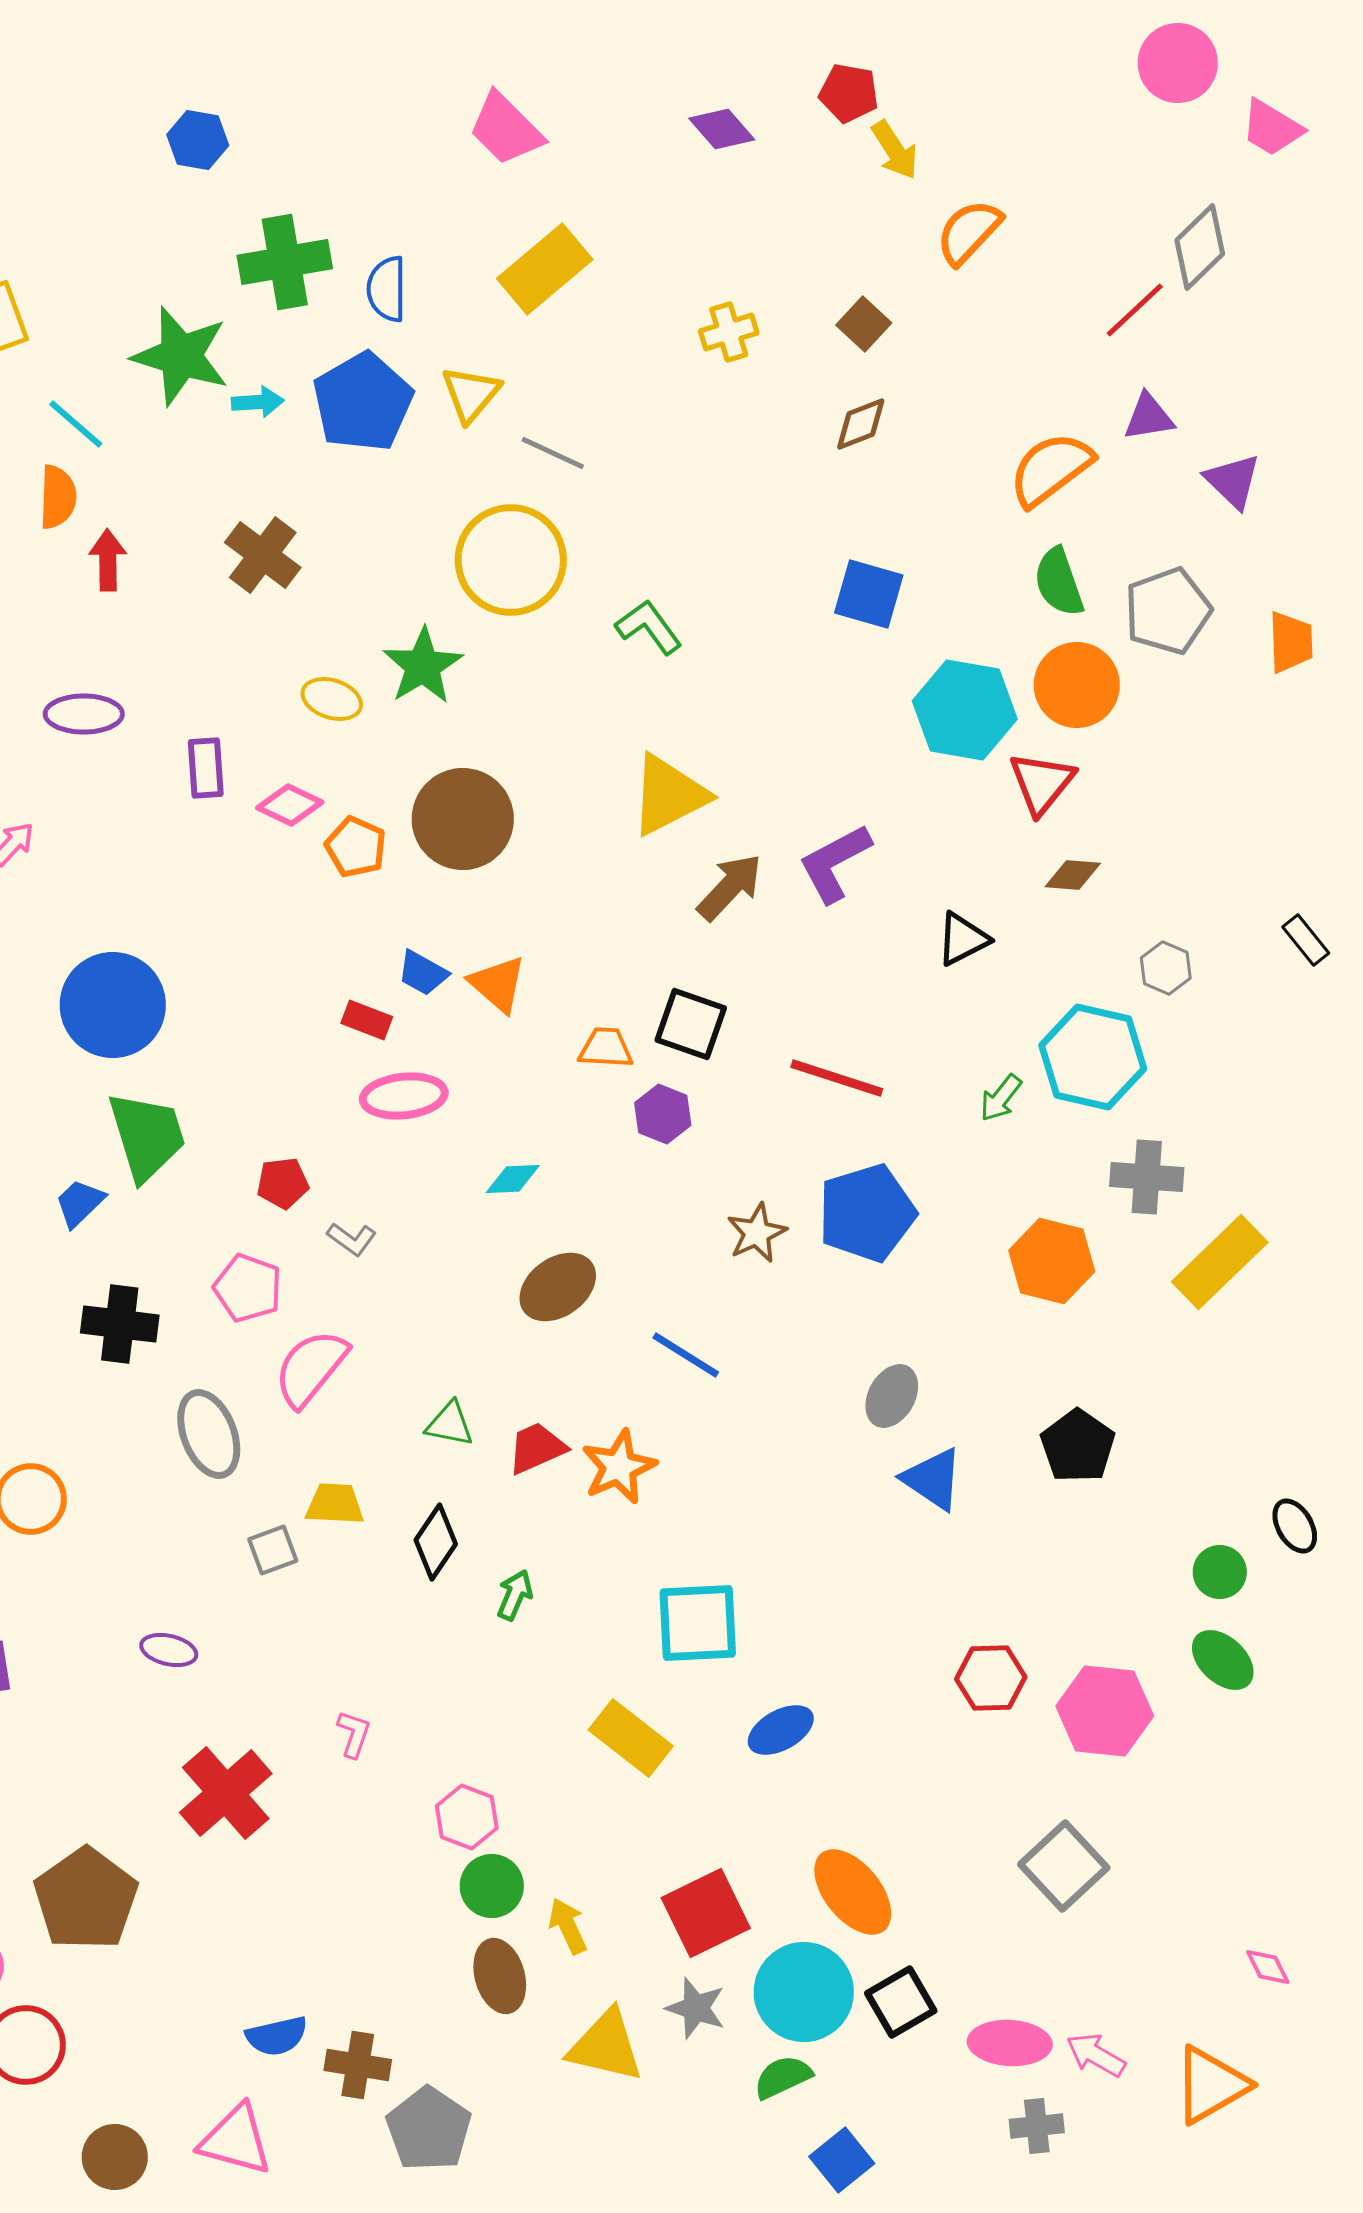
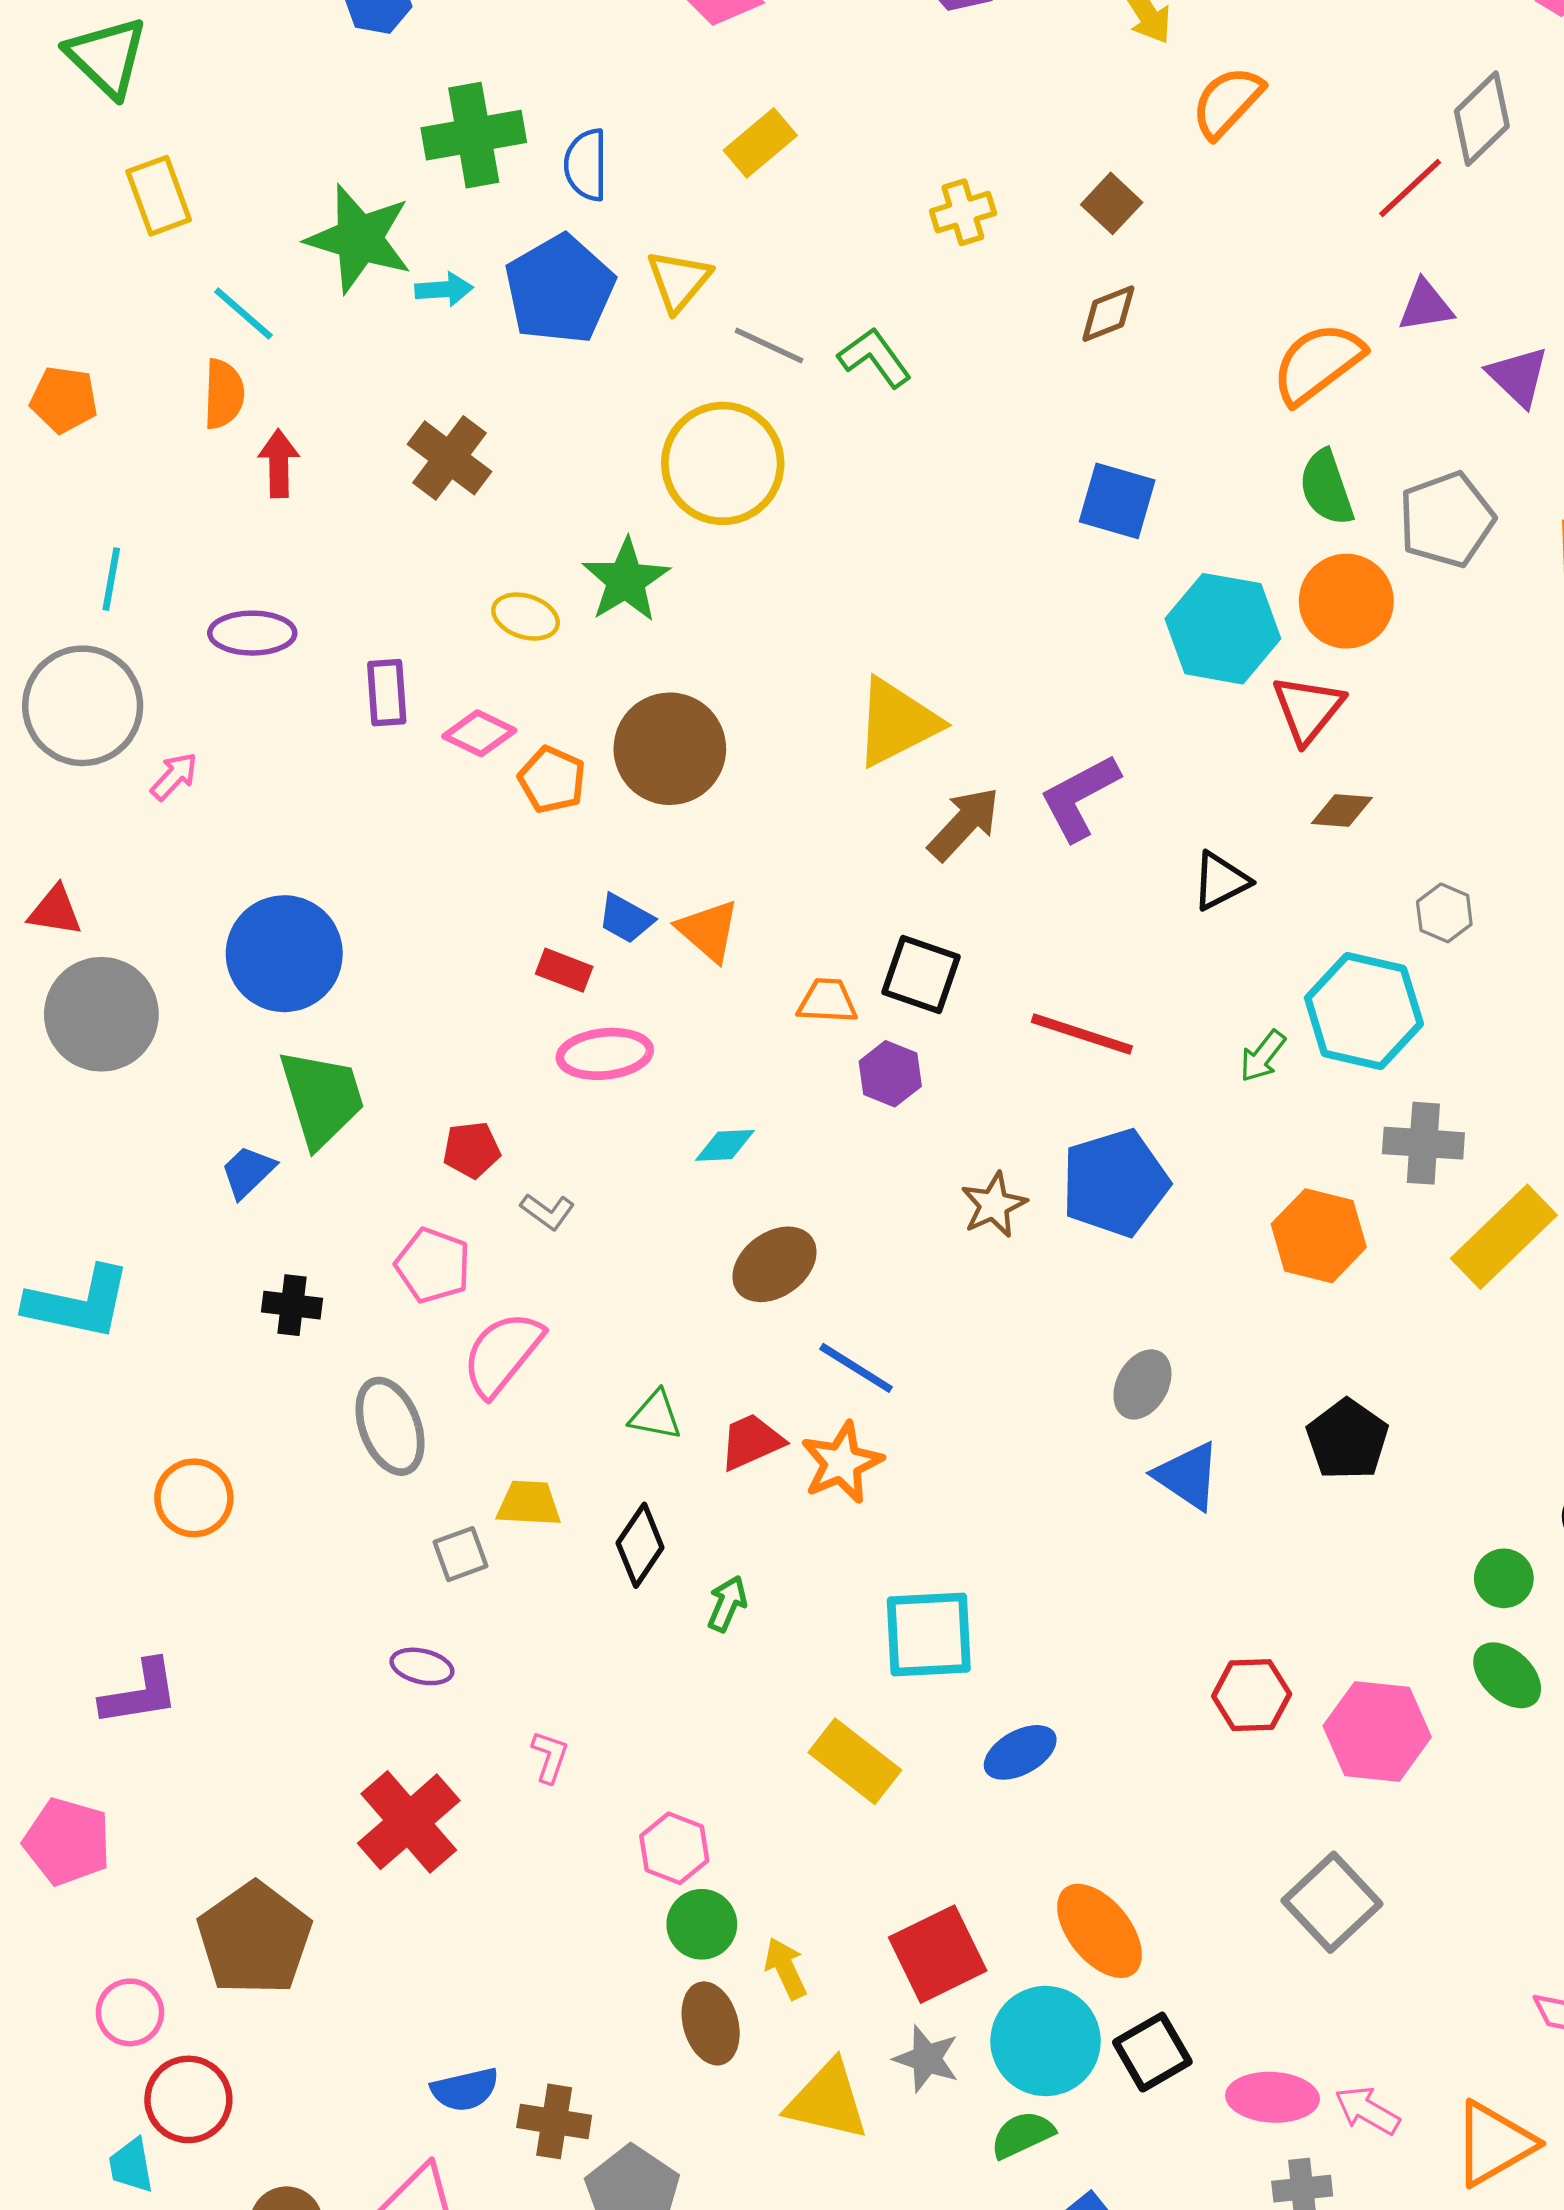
yellow rectangle: (545, 269) -> (760, 143), size x0.7
green L-shape: (649, 627) -> (875, 358), moved
black cross: (120, 1324) -> (292, 1305), size x0.7
blue line: (686, 1355) -> (856, 1368), moved
purple ellipse: (169, 1650) -> (422, 1666), moved

